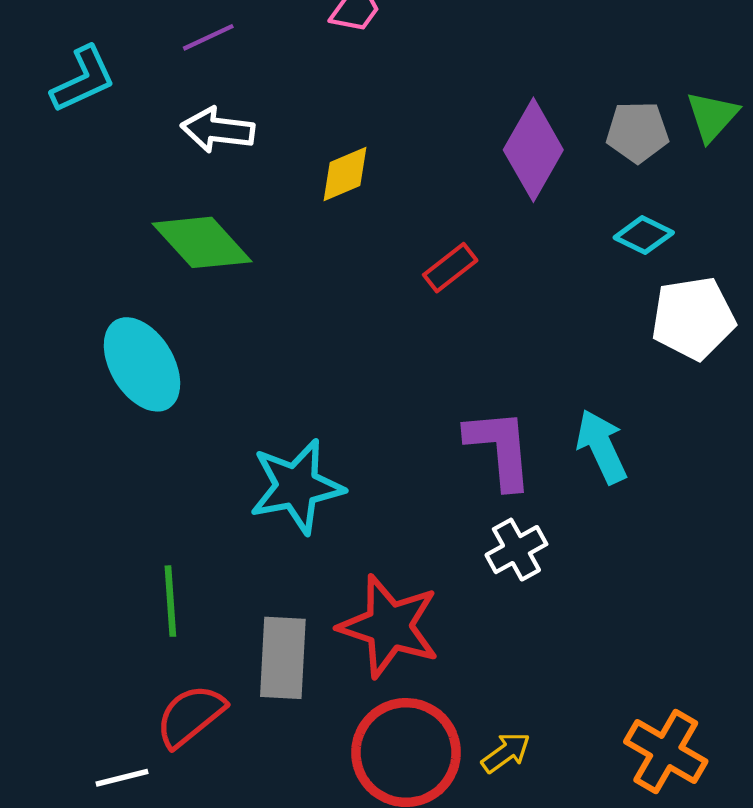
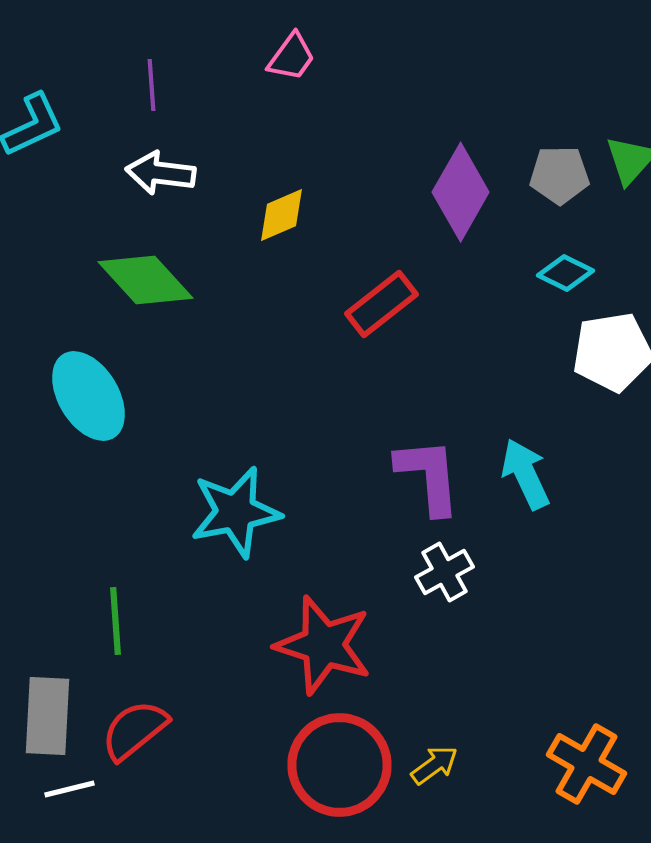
purple line: (208, 37) -> (152, 85), turned -69
red rectangle: (450, 268) -> (382, 304), size x1.4
gray rectangle: (283, 658) -> (48, 716), moved

